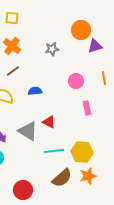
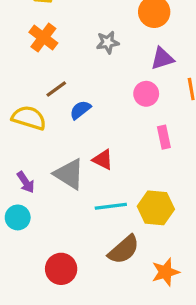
purple triangle: (95, 46) -> (162, 58), moved
brown line: (13, 71) -> (56, 89), moved
blue semicircle: (35, 91) -> (80, 110), turned -32
orange star: (88, 176) -> (165, 272), moved

